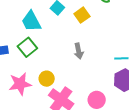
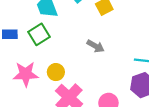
gray arrow: (79, 51) -> (95, 46), turned -56

